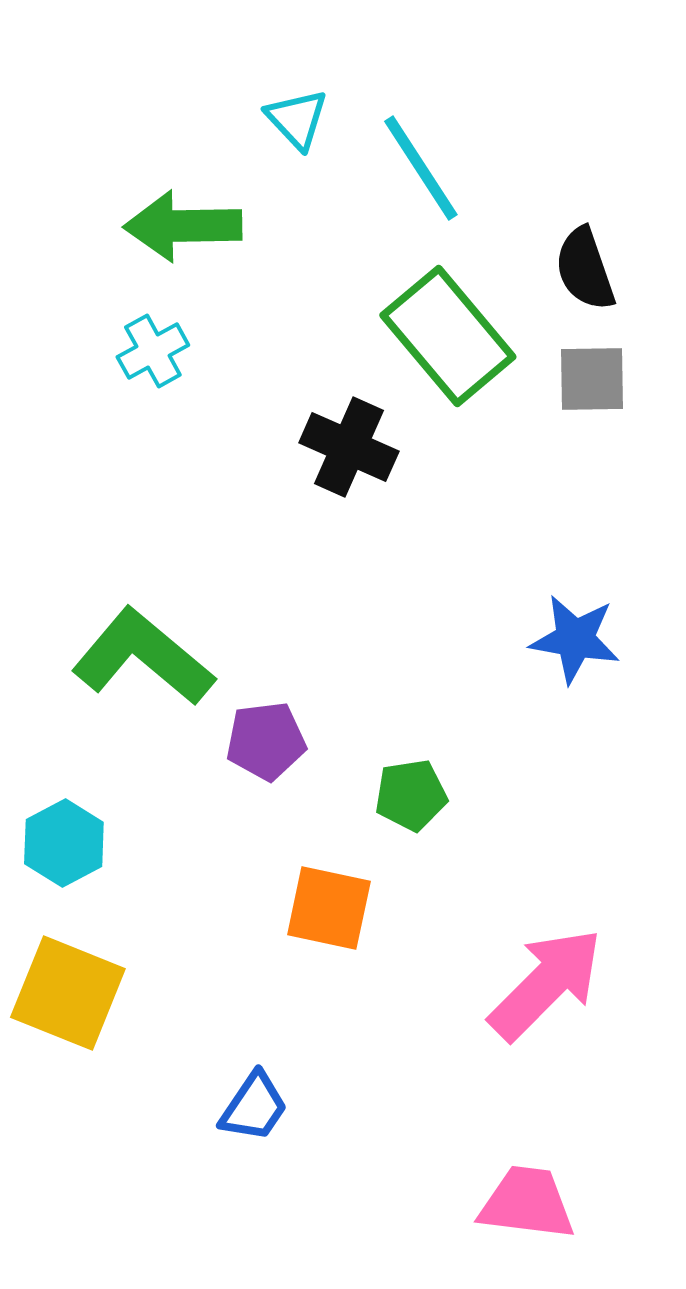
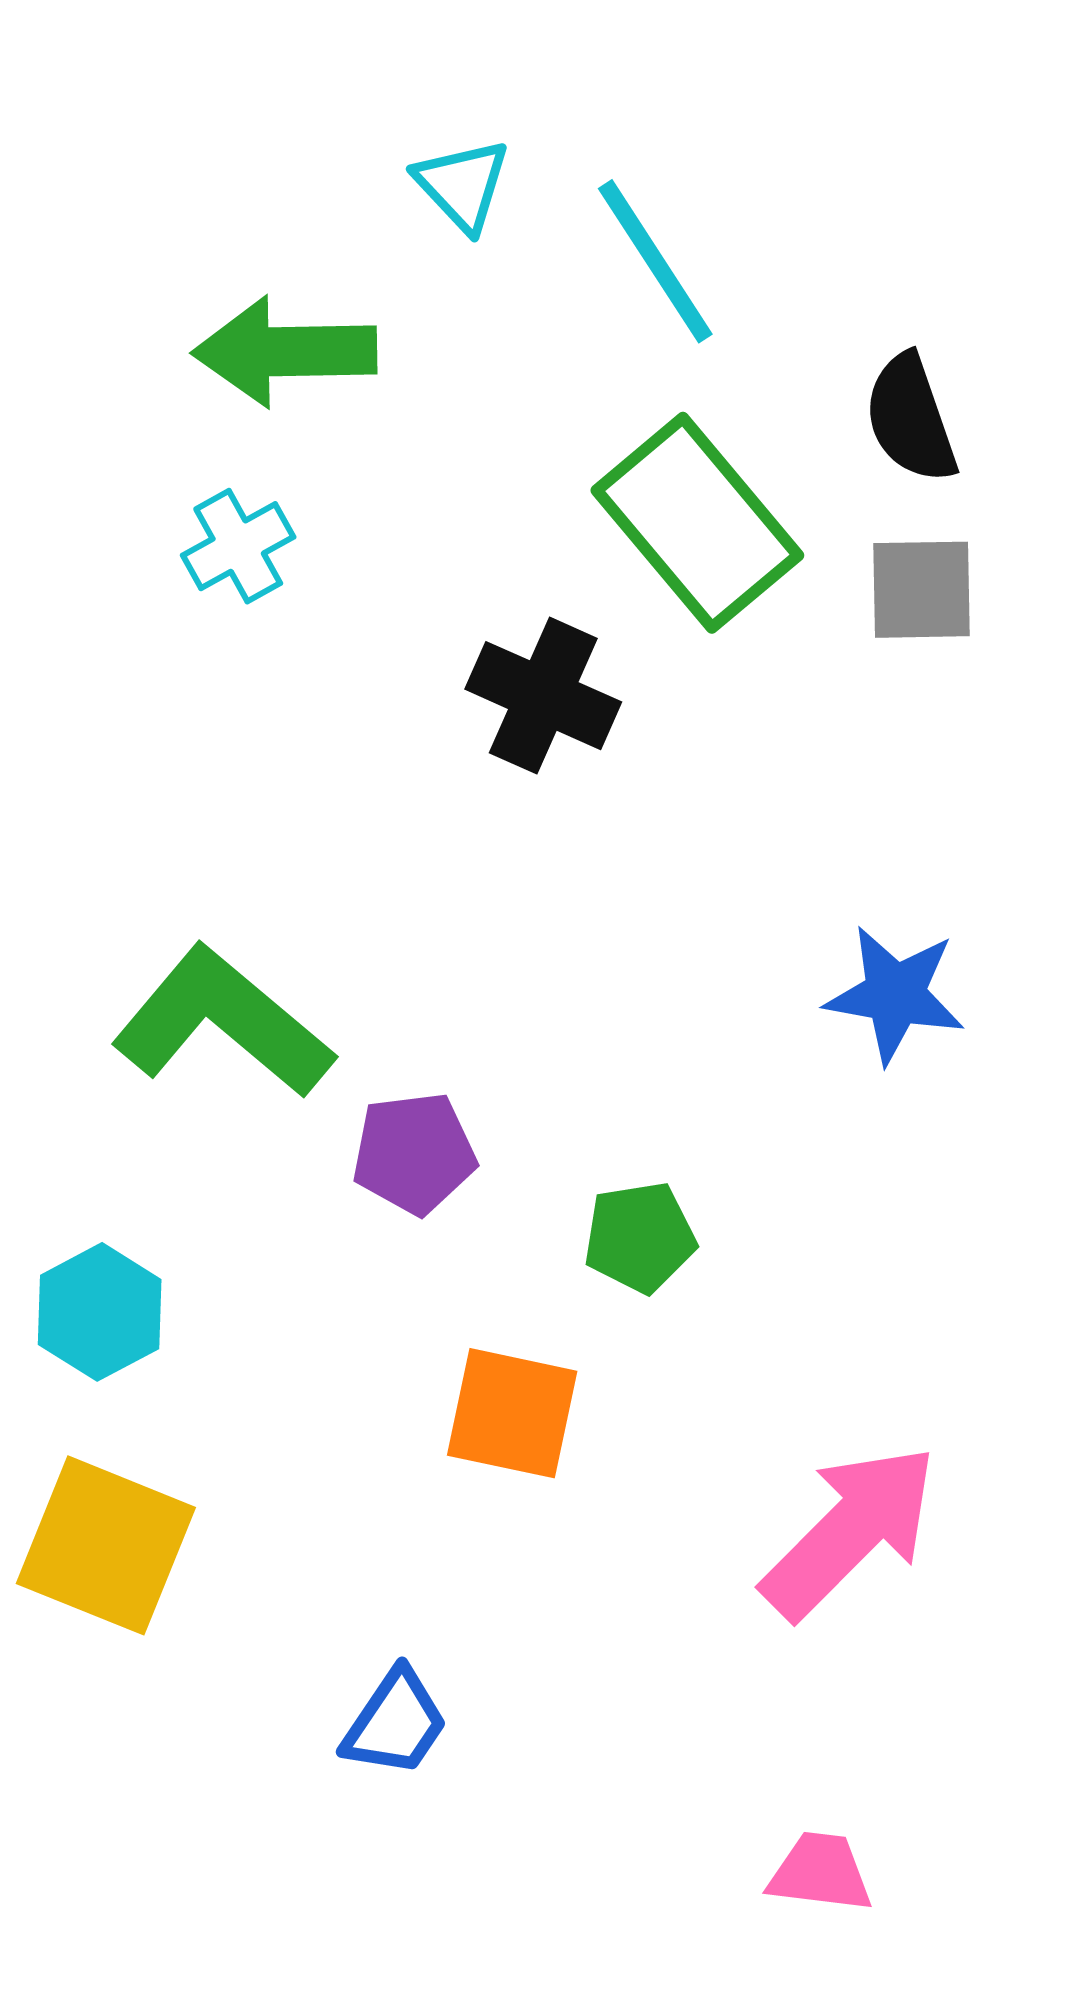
pink trapezoid: (527, 1203) -> (820, 1872), size x0.7

